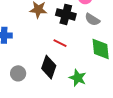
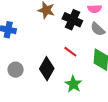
red line: (60, 43) -> (70, 52), moved

